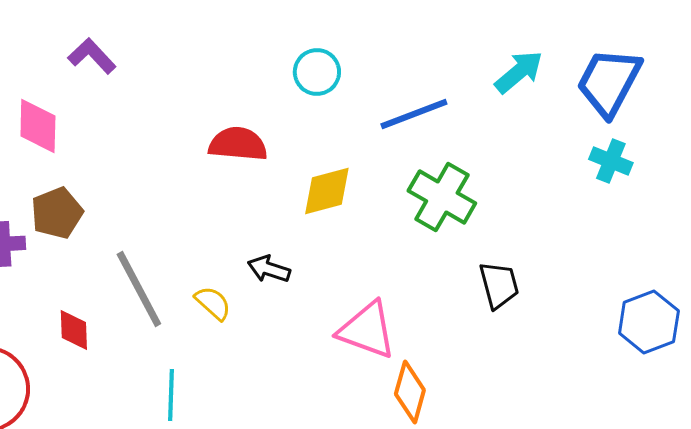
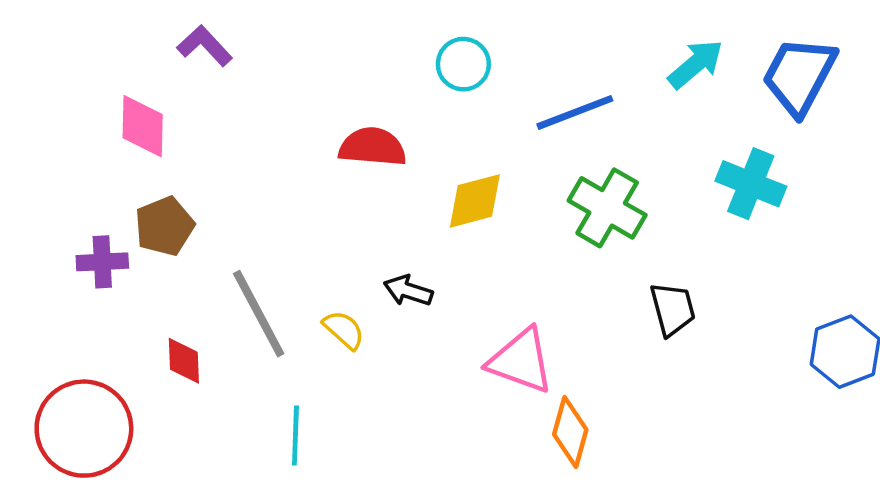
cyan cross: (611, 161) -> (751, 184), moved, size x1.4

